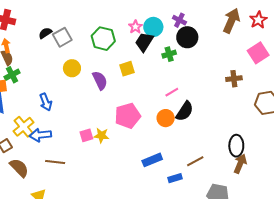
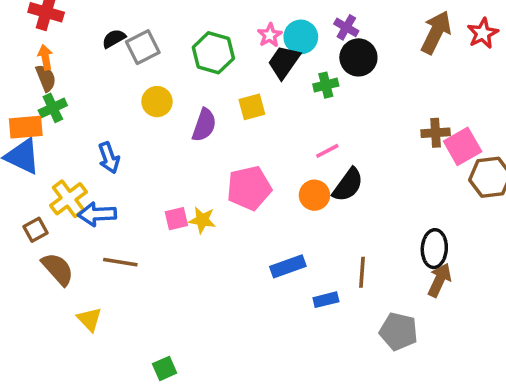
pink square: (258, 53) -> (463, 146), moved
purple semicircle: (100, 80) -> (204, 125), turned 42
brown line: (195, 161) -> (362, 272), turned -60

